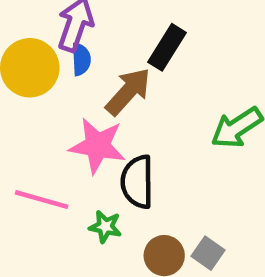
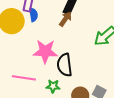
brown arrow: (128, 92) -> (65, 19), moved, size x0.7

